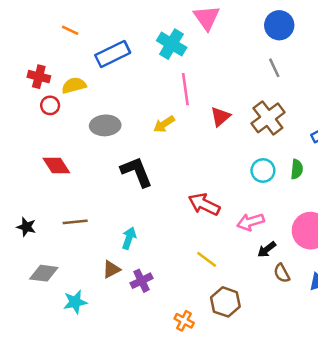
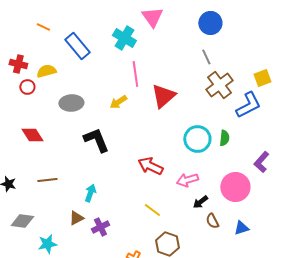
blue rectangle: (113, 54) -> (77, 46), turned 76
red triangle: (220, 117) -> (163, 96), size x1.5
brown cross: (268, 118) -> (219, 85), moved
cyan circle: (263, 171) -> (197, 139), size x1.4

